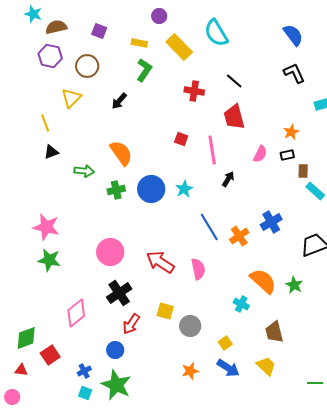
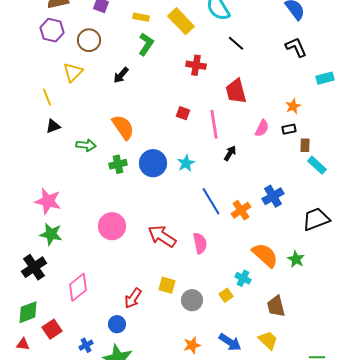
black line: (234, 81) -> (236, 43), moved
black cross: (119, 293) -> (34, 267), moved
yellow square: (225, 343) -> (226, 295), moved

